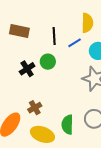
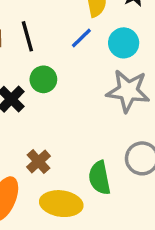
black line: (54, 36) -> (27, 36), moved

